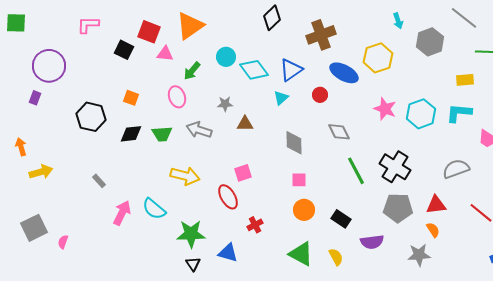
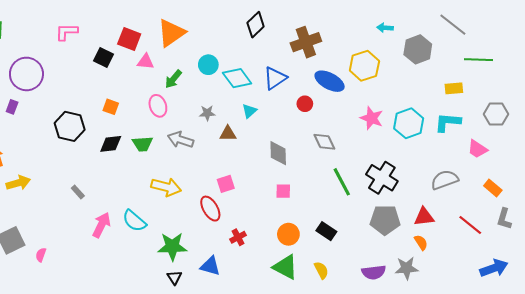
cyan arrow: (398, 21) -> (385, 28), turned 112
cyan triangle: (281, 98) -> (249, 111), moved
orange circle: (304, 210) -> (288, 234), moved
purple semicircle: (372, 242) -> (374, 272), moved

